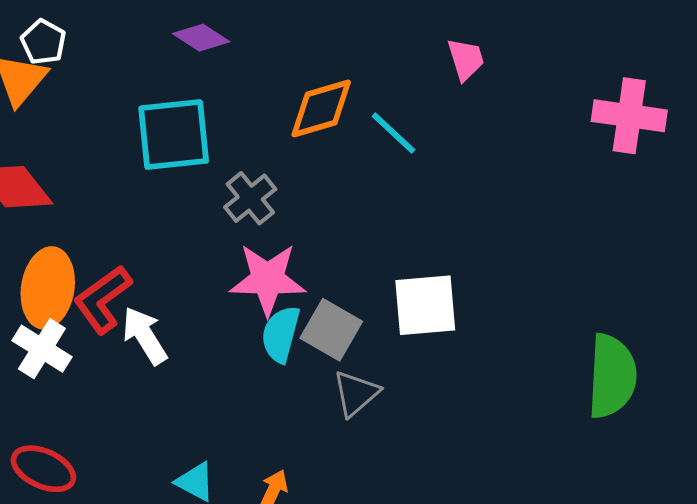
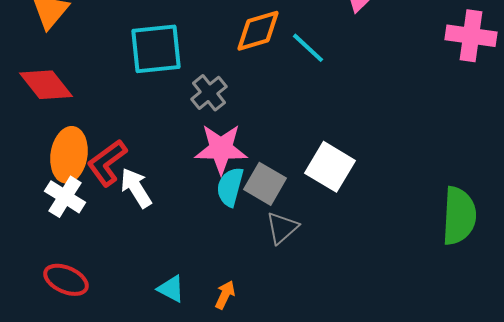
white square: (425, 305) -> (330, 167), turned 36

